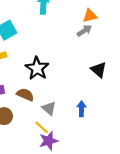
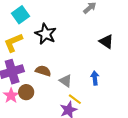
black star: (37, 68) -> (46, 34), moved
yellow line: (42, 127) -> (75, 99), moved

